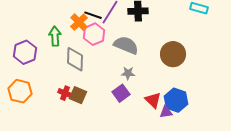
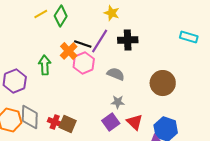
gray semicircle: (126, 45) -> (116, 74), size x0.7
gray diamond: (75, 59) -> (30, 117), moved
red triangle: (153, 100) -> (135, 122), moved

